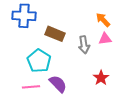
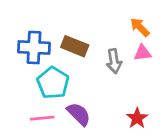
blue cross: (24, 16) -> (34, 48), moved
red star: (101, 78) -> (137, 118), moved

